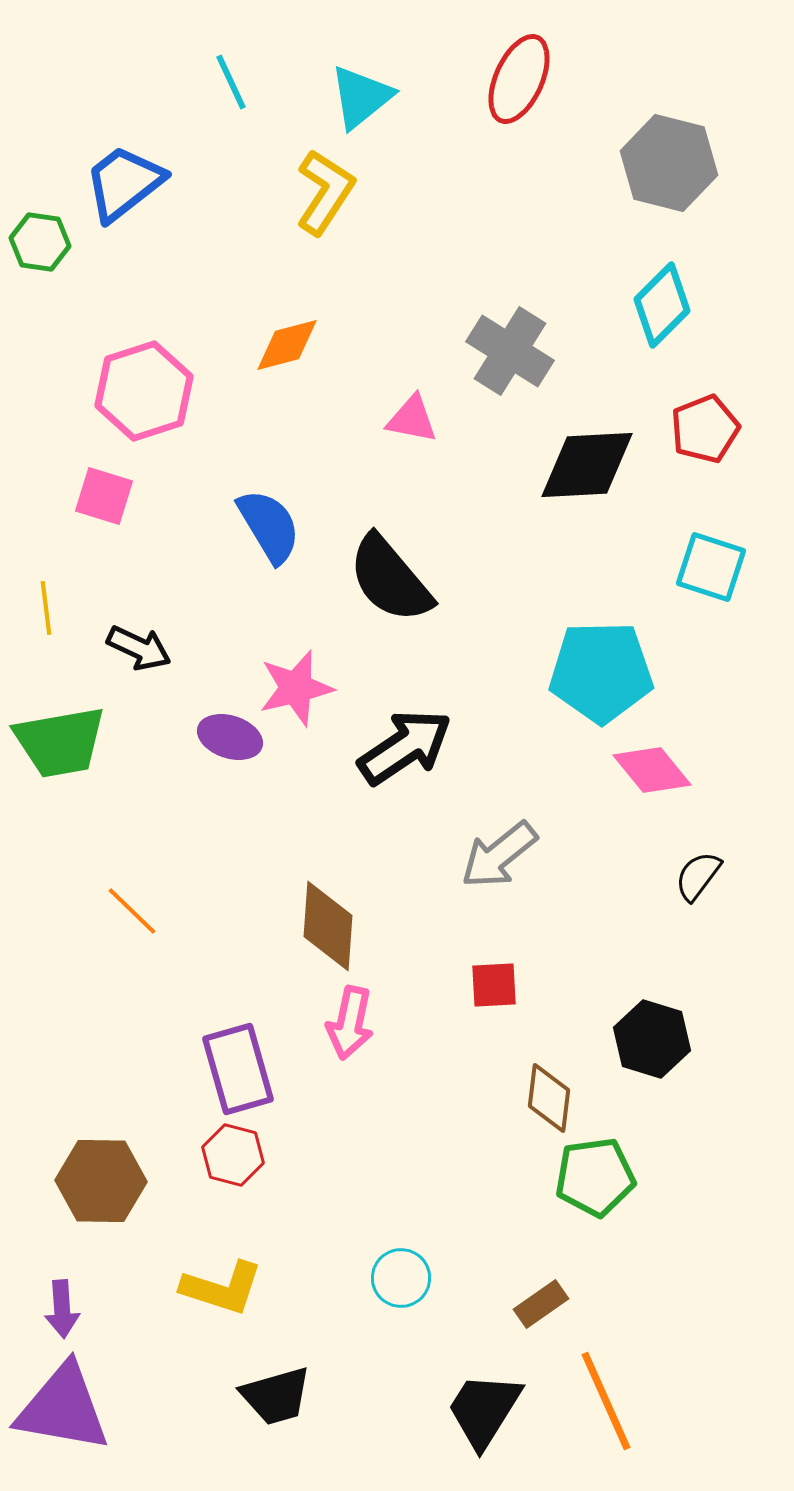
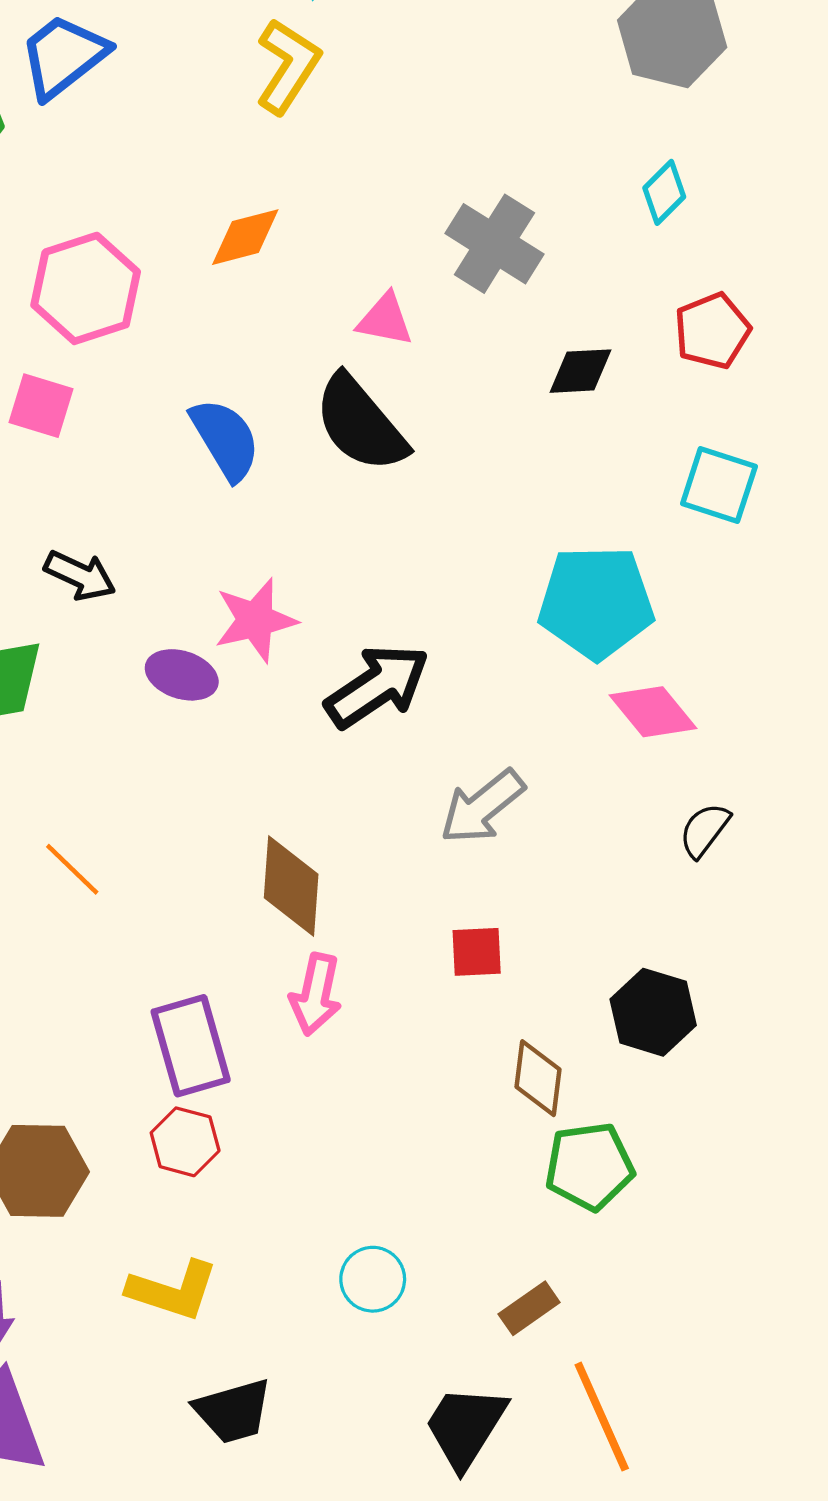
cyan diamond: (662, 305) -> (664, 192), size x0.7
black diamond: (587, 465) -> (580, 371), size x0.6
black semicircle: (390, 579) -> (360, 424), moved

